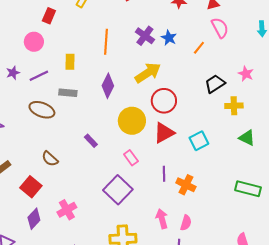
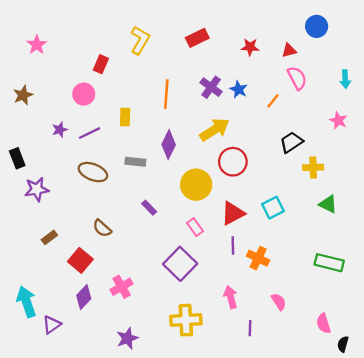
pink star: (246, 74) -> (338, 120), moved
gray rectangle: (68, 93) -> (135, 162), moved
red triangle: (164, 133) -> (233, 213), moved
pink semicircle: (186, 223) -> (279, 302), moved, turned -49

